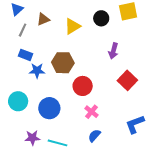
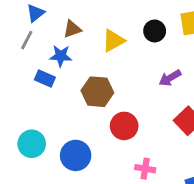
gray line: (23, 30) -> (27, 40), moved
purple arrow: (113, 51) -> (170, 78), turned 42
blue star: (37, 71) -> (61, 56), moved
pink cross: (91, 112) -> (145, 169), moved, turned -32

